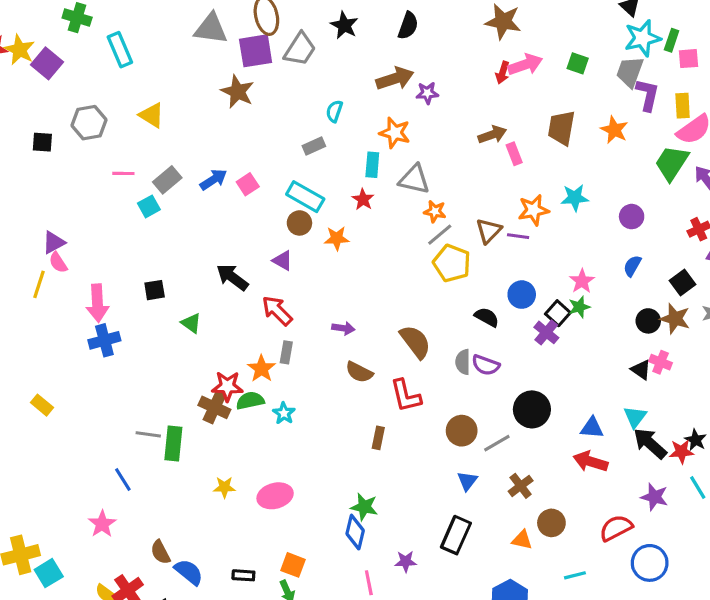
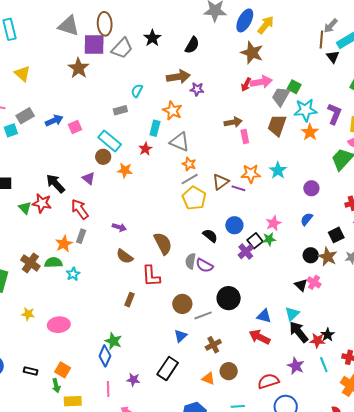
cyan star: (643, 38) -> (305, 110), moved
gray trapezoid: (630, 72) -> (281, 96), moved
cyan star: (575, 198) -> (278, 170), turned 30
red star: (227, 386) -> (42, 203), moved

